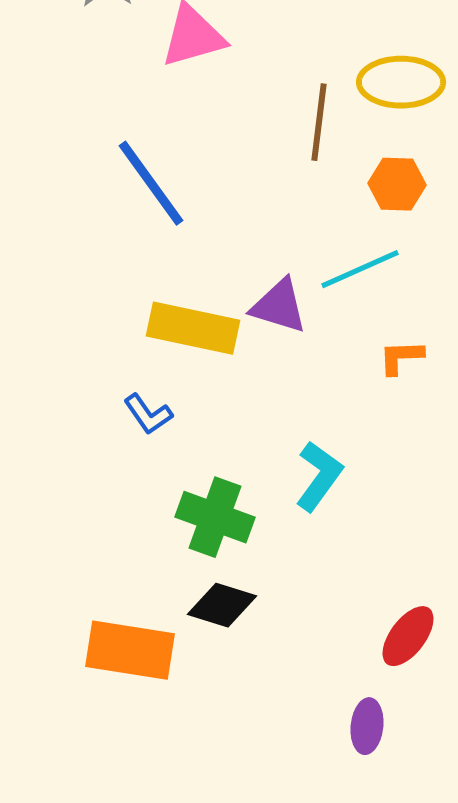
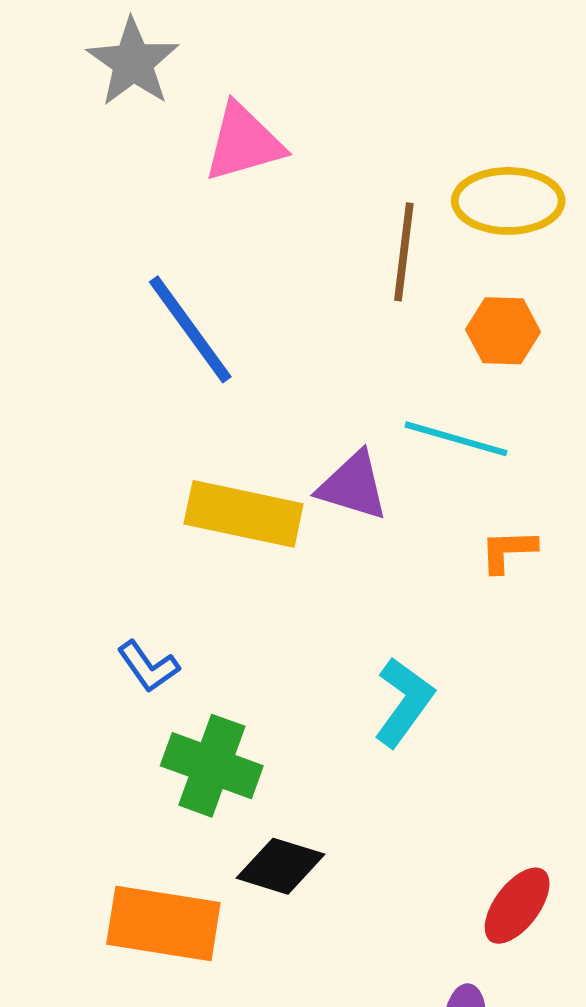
cyan line: (360, 269) -> (456, 439), turned 40
blue L-shape: (148, 414) -> (148, 666), moved
green cross: (215, 517) -> (212, 766), moved

